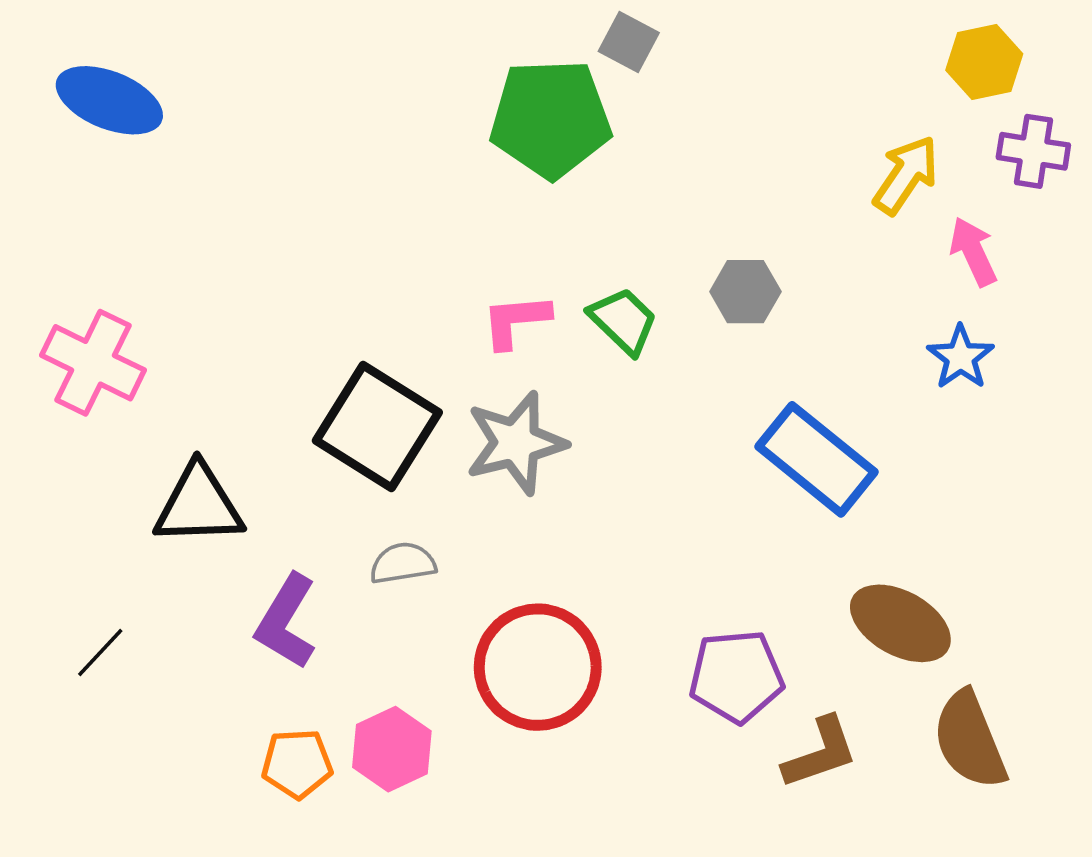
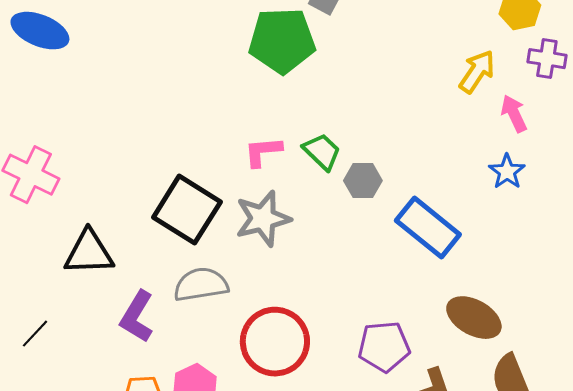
gray hexagon: (745, 292) -> (363, 181), moved
gray semicircle: (403, 563) -> (201, 285), size x1.5

